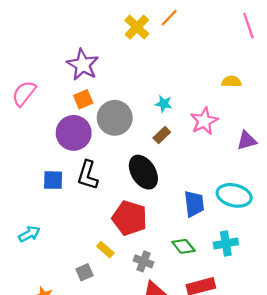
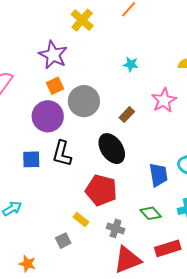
yellow cross: (137, 27) -> (82, 20), moved
cyan star: (164, 104) -> (131, 64), moved

